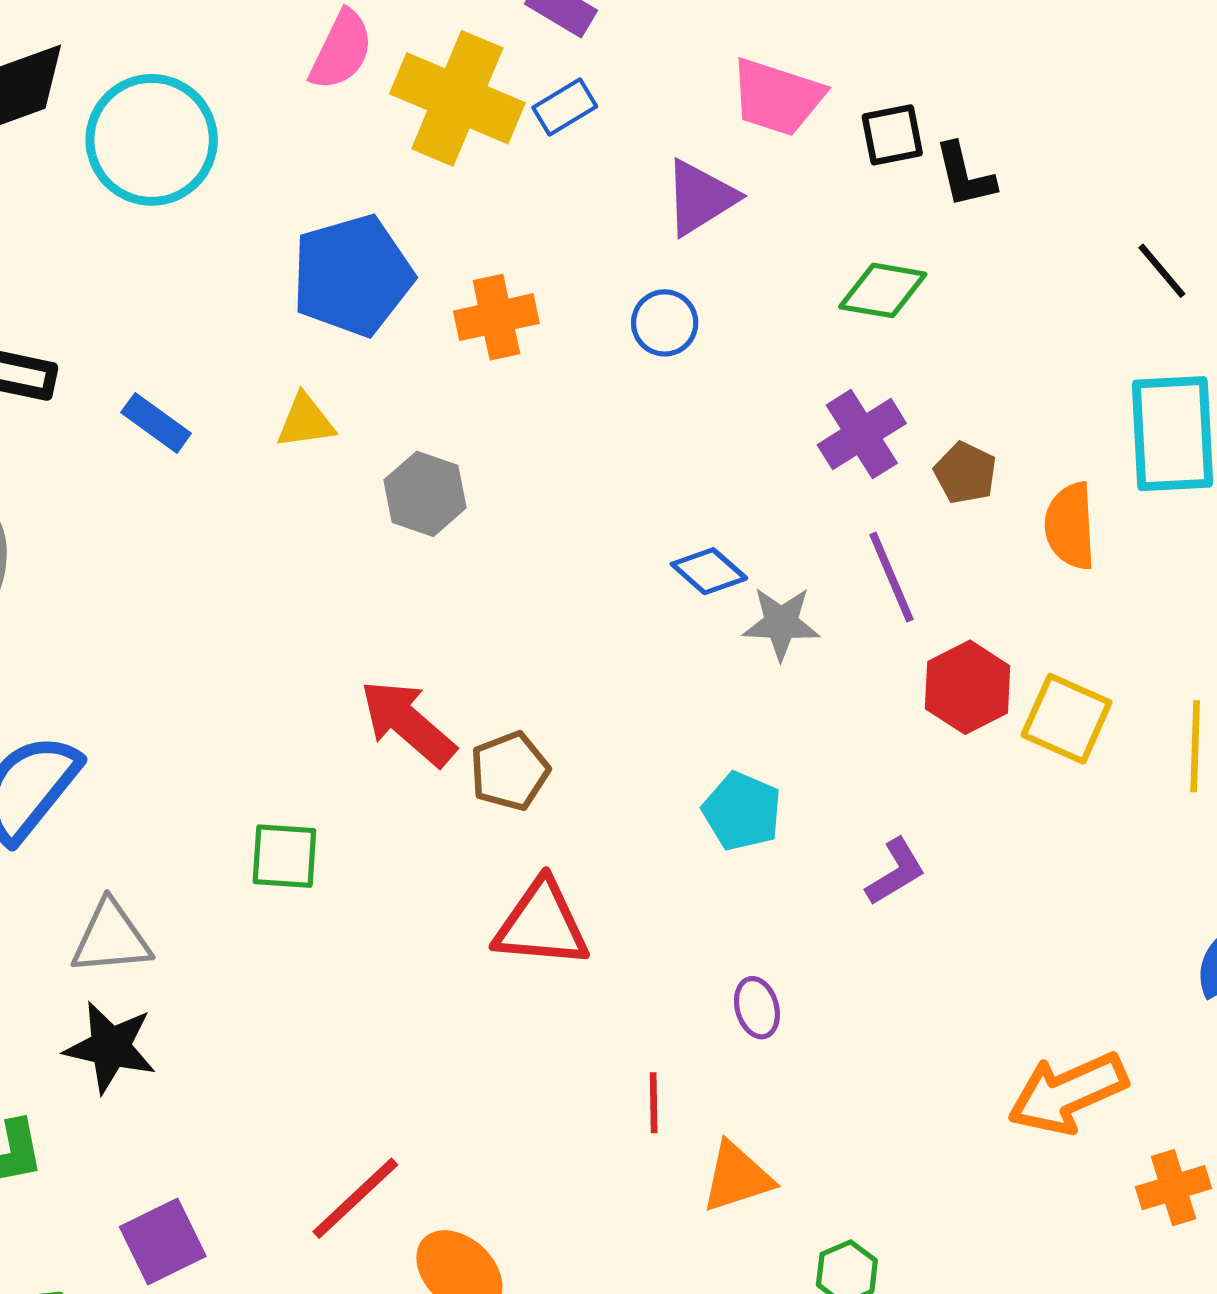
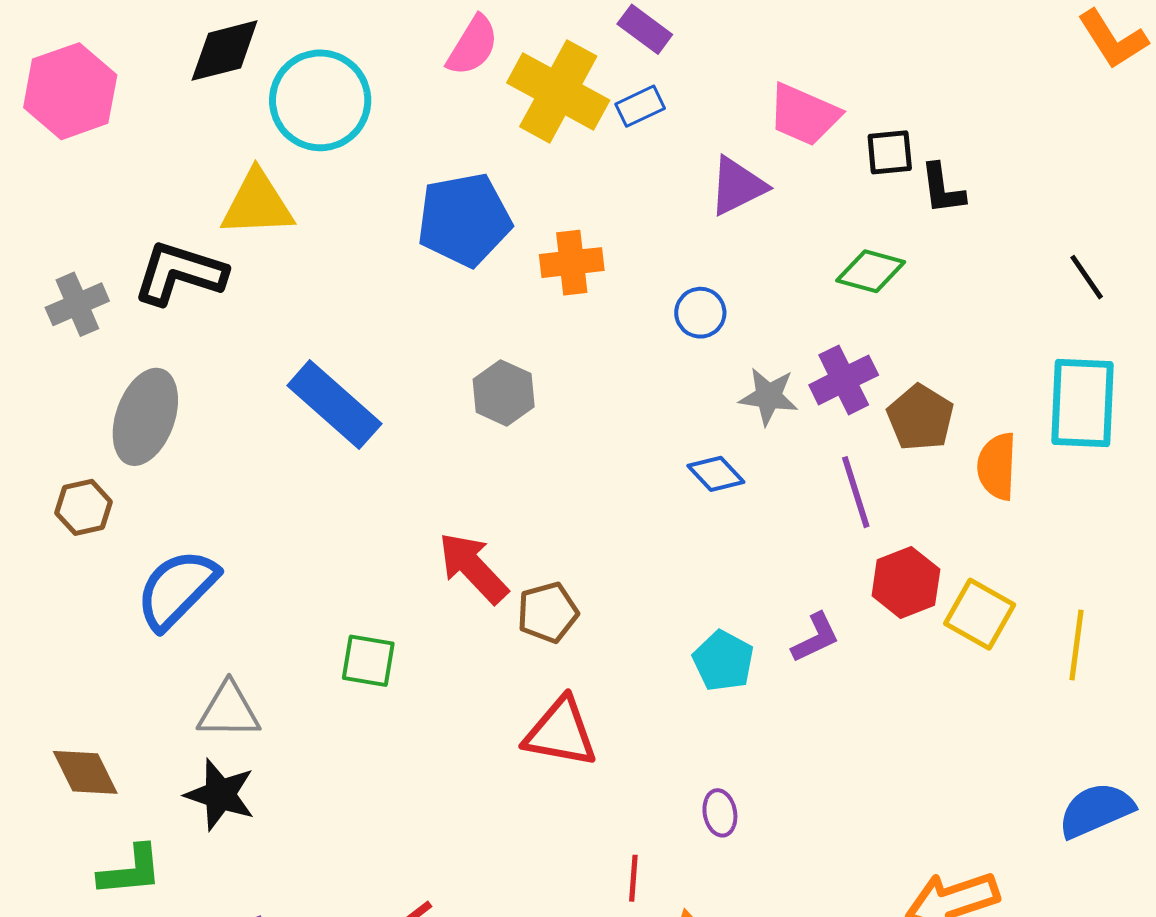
blue circle: (665, 323) -> (700, 313), moved
yellow triangle: (305, 421) -> (257, 204), moved, size x1.6
blue rectangle: (156, 423) -> (334, 405), moved, size x1.8
brown pentagon: (965, 473) -> (920, 418), size x1.4
gray star: (781, 623) -> (769, 396), moved
purple L-shape: (896, 872) -> (815, 638), moved

